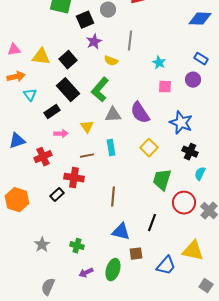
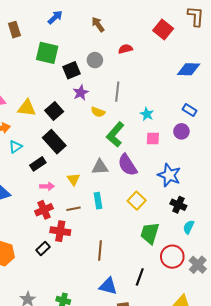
green L-shape: (100, 90) -> (115, 134), moved
cyan triangle: (30, 95) -> (15, 147), turned 32
red cross: (43, 157) -> (44, 210), moved

